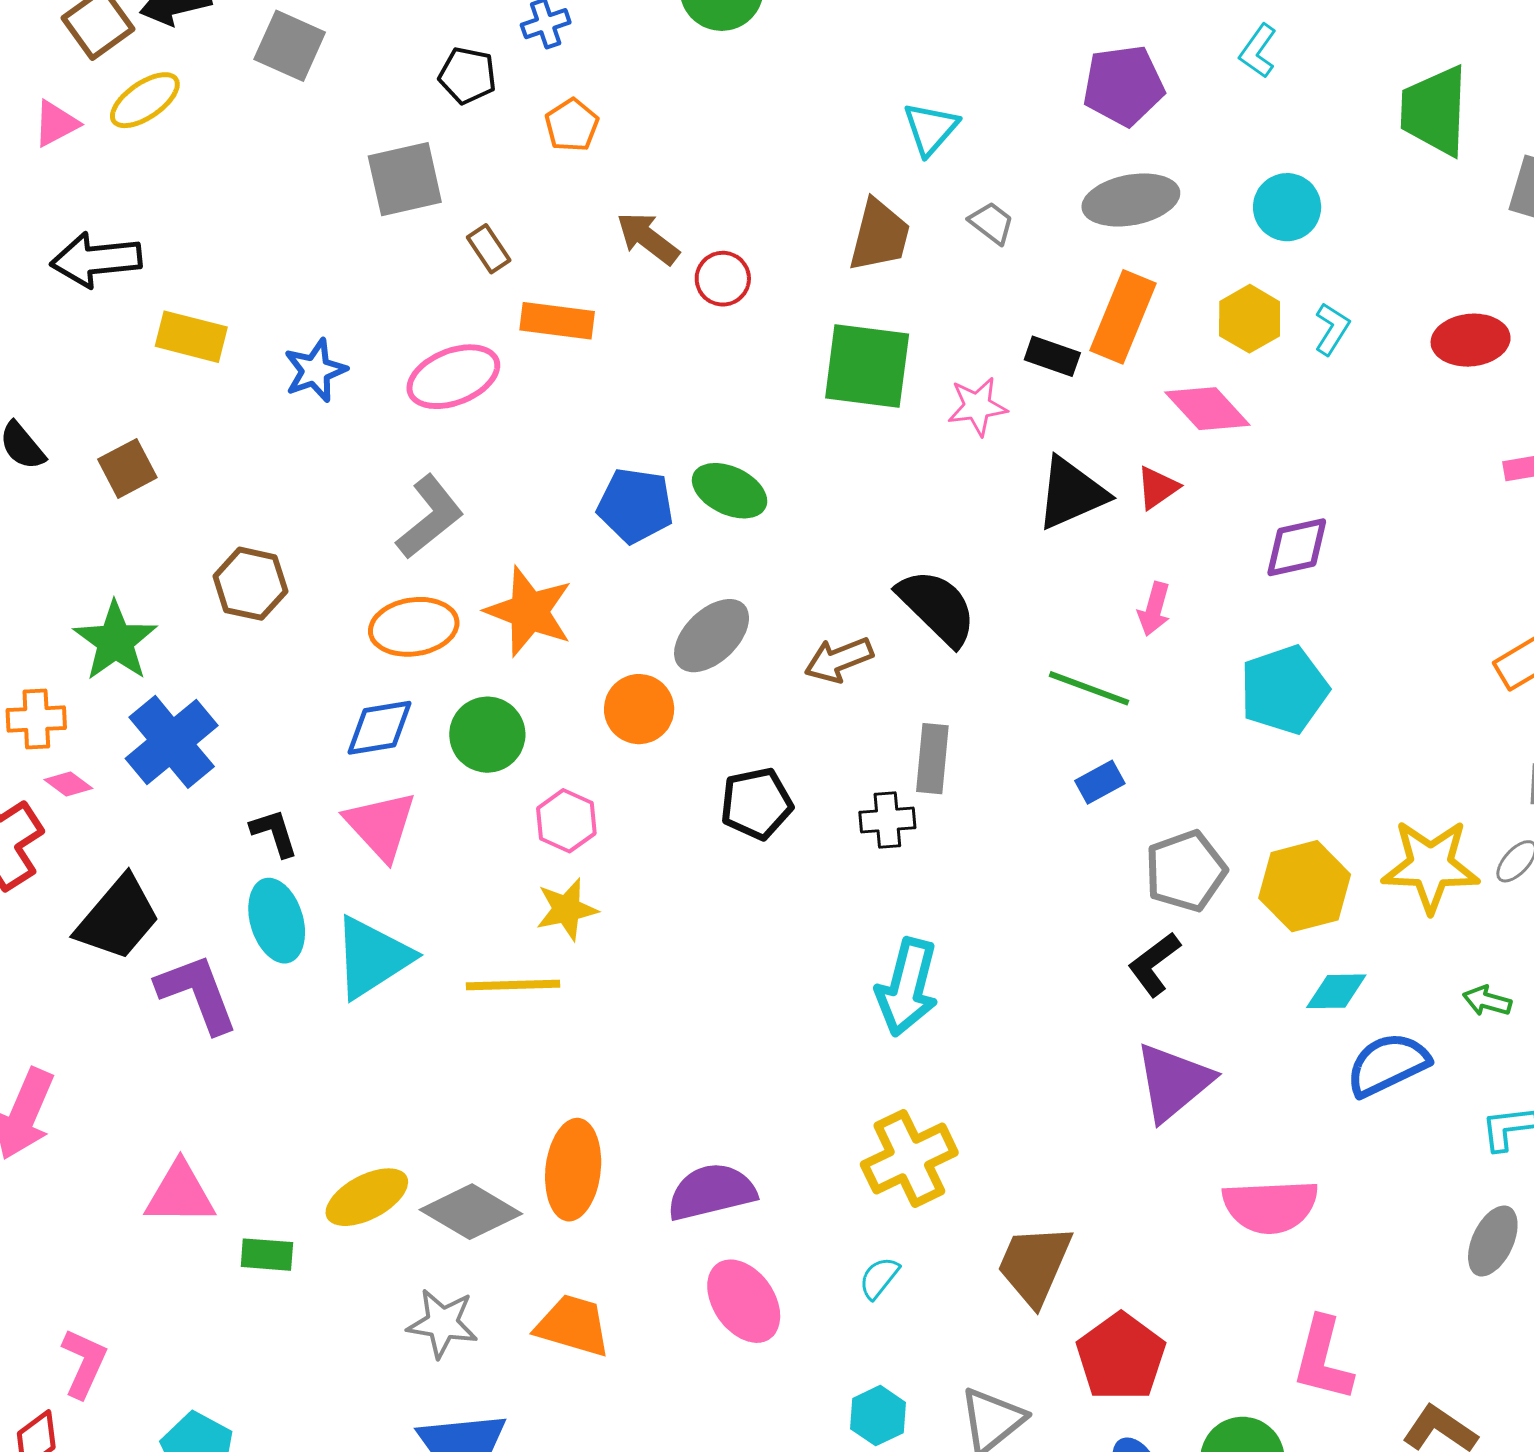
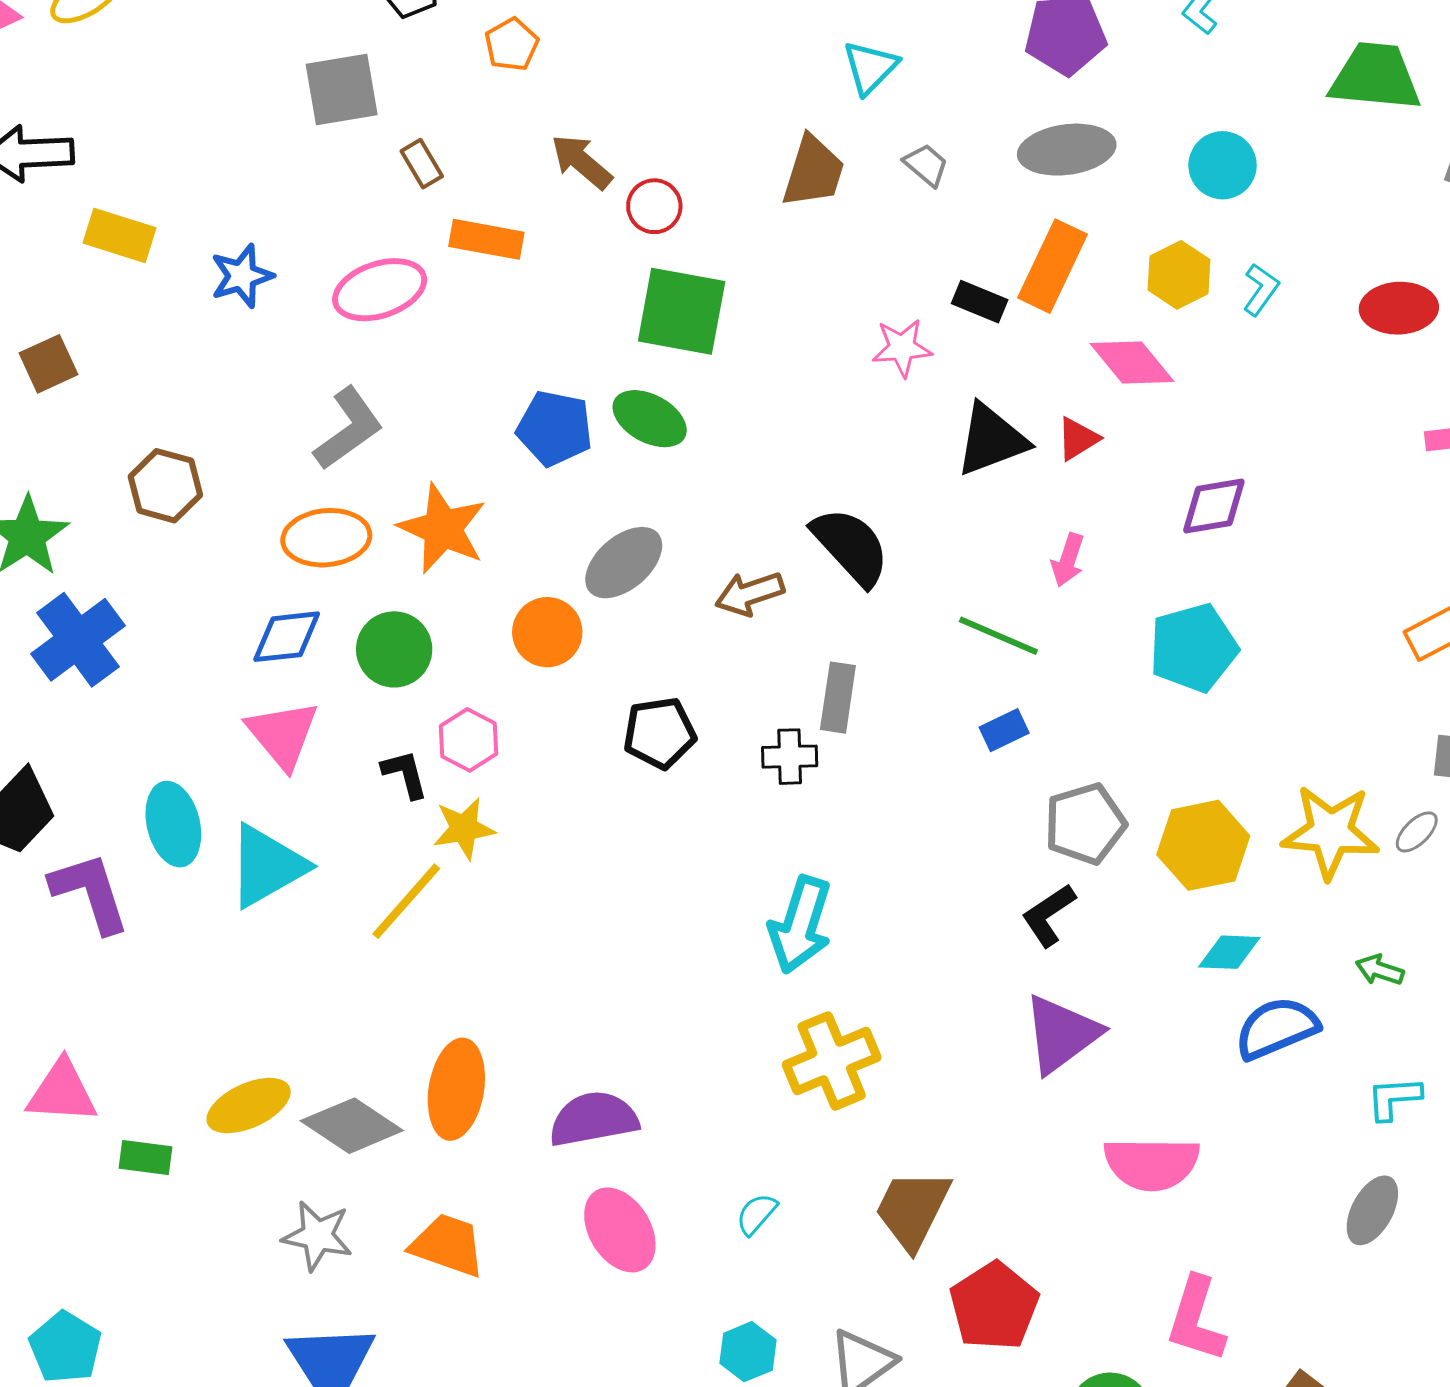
green trapezoid: (1435, 111) -> (1375, 77), turned 90
green square: (867, 366) -> (682, 311), moved
black L-shape: (274, 833) -> (405, 774), moved
yellow line: (513, 985) -> (406, 901), turned -50
yellow cross: (909, 1158) -> (832, 1061), moved

